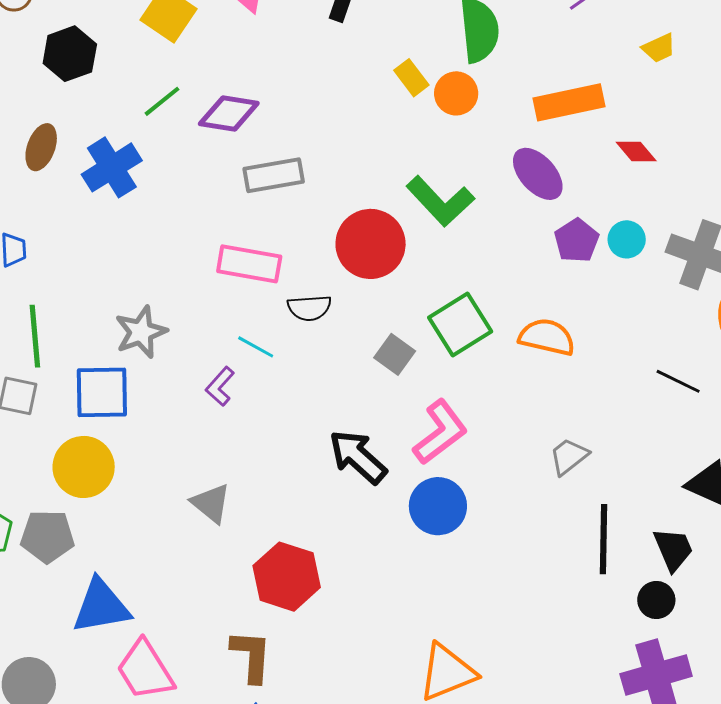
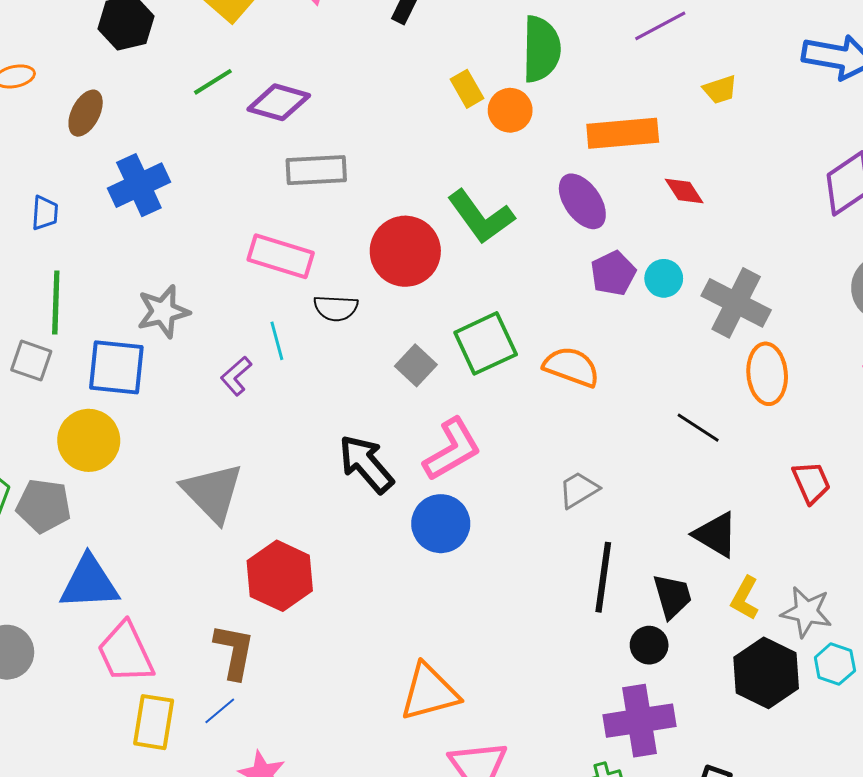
blue cross: (112, 167) -> (139, 185), moved
cyan line: (256, 347) -> (277, 341), turned 39
gray triangle: (211, 503) -> (213, 493), size x1.5

